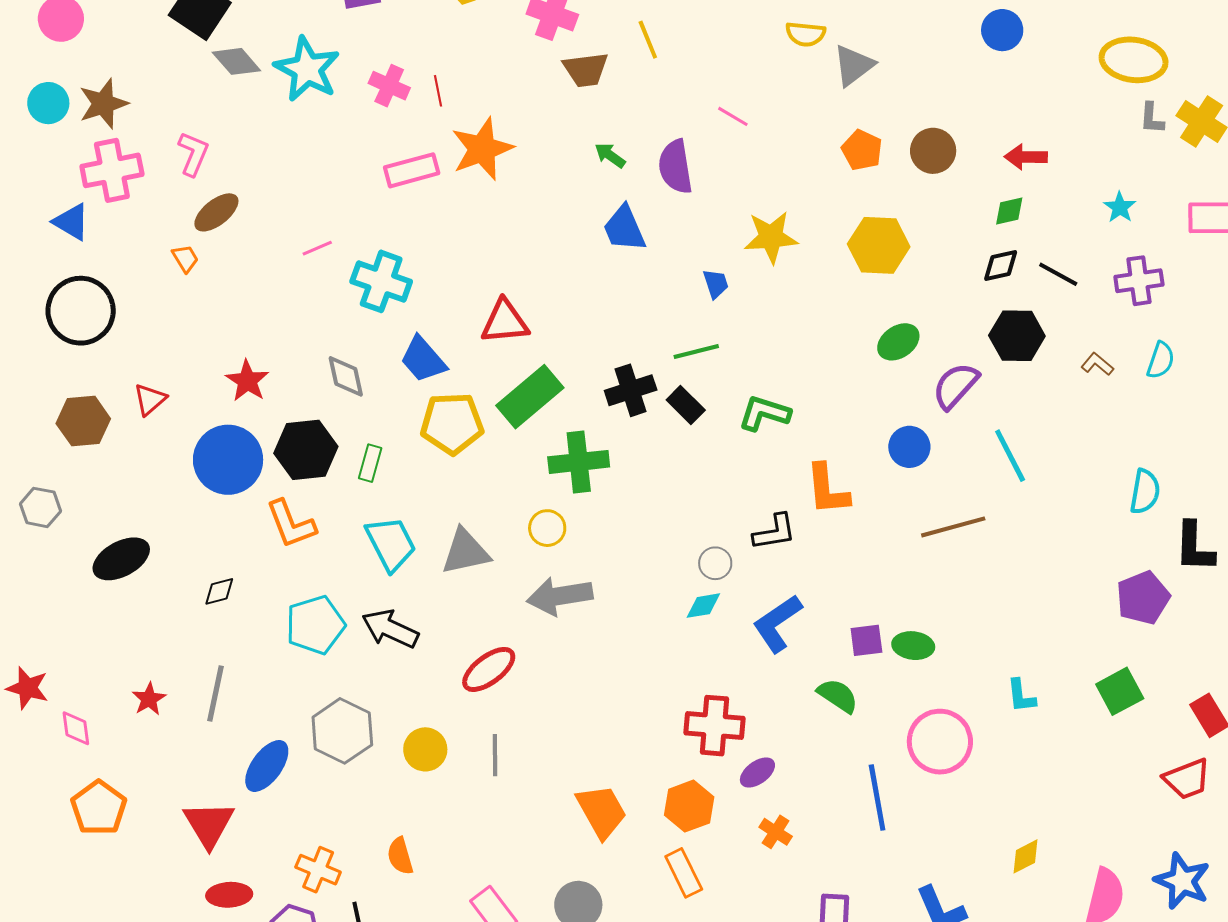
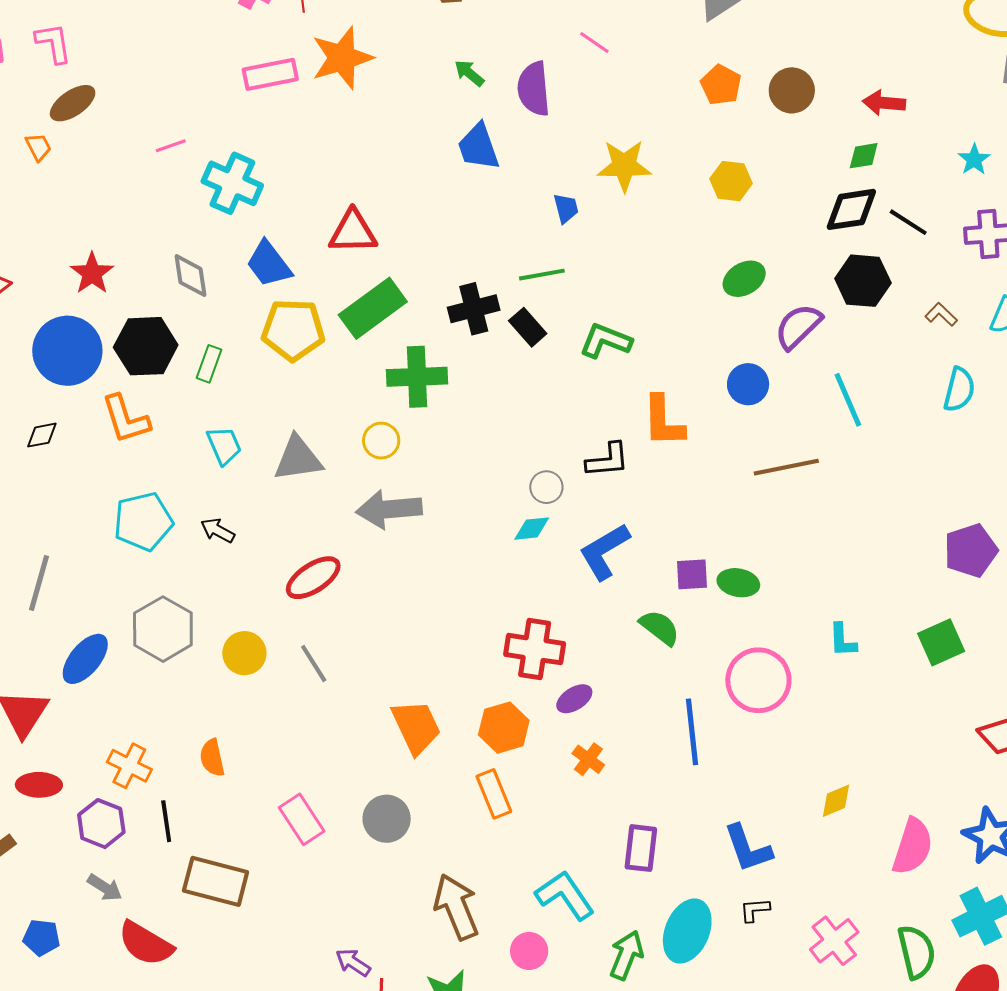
pink L-shape: (193, 154) -> (53, 43), turned -36
yellow hexagon: (879, 245) -> (731, 181), size x0.7
black diamond: (1001, 266) -> (851, 209), size x1.4
cyan semicircle: (1145, 492) -> (959, 390), moved
cyan trapezoid: (391, 544) -> (224, 446), size x0.7
black diamond: (219, 591) -> (42, 435), moved
black arrow: (390, 629) -> (218, 530), size x0.6
gray line: (495, 755) -> (314, 664), turned -36

